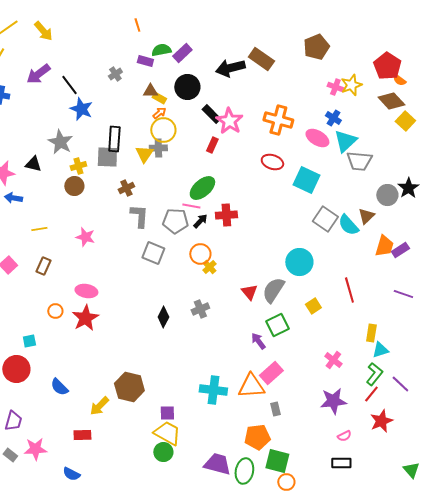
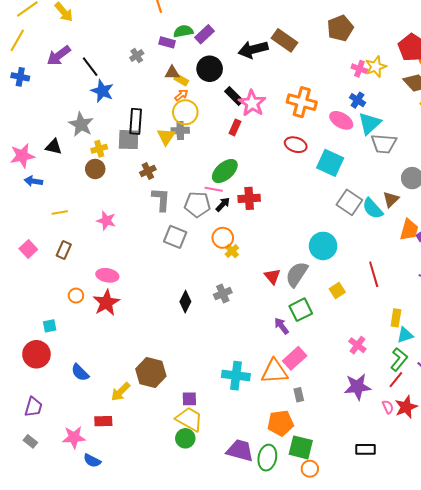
pink semicircle: (344, 436) -> (388, 407), moved, turned -88
pink star: (35, 449) -> (74, 437), moved

